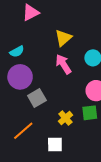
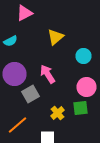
cyan semicircle: (17, 52) -> (10, 41), moved
pink arrow: (63, 64) -> (48, 74), moved

